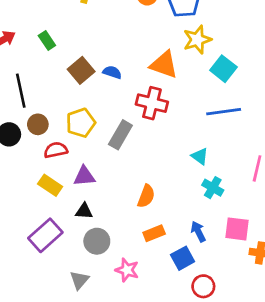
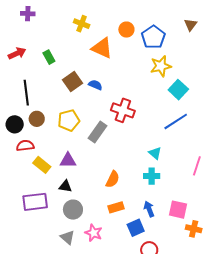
orange triangle: (164, 65) -> (102, 48), moved
blue line: (224, 112) -> (176, 121), turned -30
red semicircle: (56, 150) -> (25, 146), moved
cyan cross: (213, 188) -> (152, 176), moved, turned -35
purple rectangle: (45, 235) -> (35, 202), turned 30
gray triangle: (79, 280) -> (67, 237), moved, turned -35

